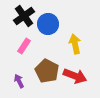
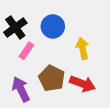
black cross: (24, 16) -> (15, 28), moved
purple arrow: (19, 81) -> (21, 89), size x1.6

